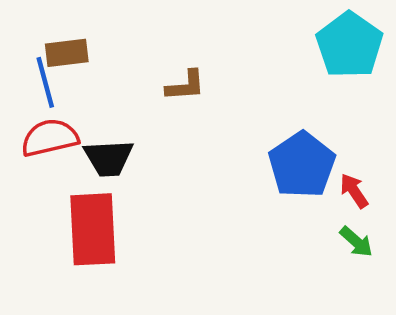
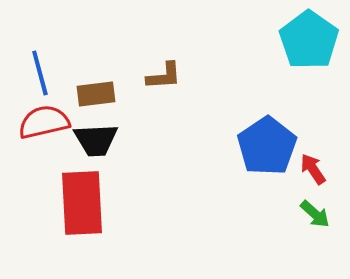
brown rectangle: (67, 53) -> (96, 94), moved

